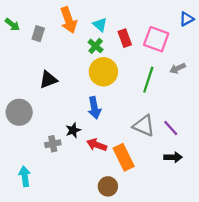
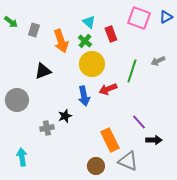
orange arrow: (69, 20) -> (61, 41), moved
pink square: (156, 39) -> (139, 18), moved
gray triangle: (144, 126) -> (128, 161), moved
purple line: (171, 128) -> (139, 122), moved
red arrow: (97, 145) -> (108, 89), moved, turned -42

